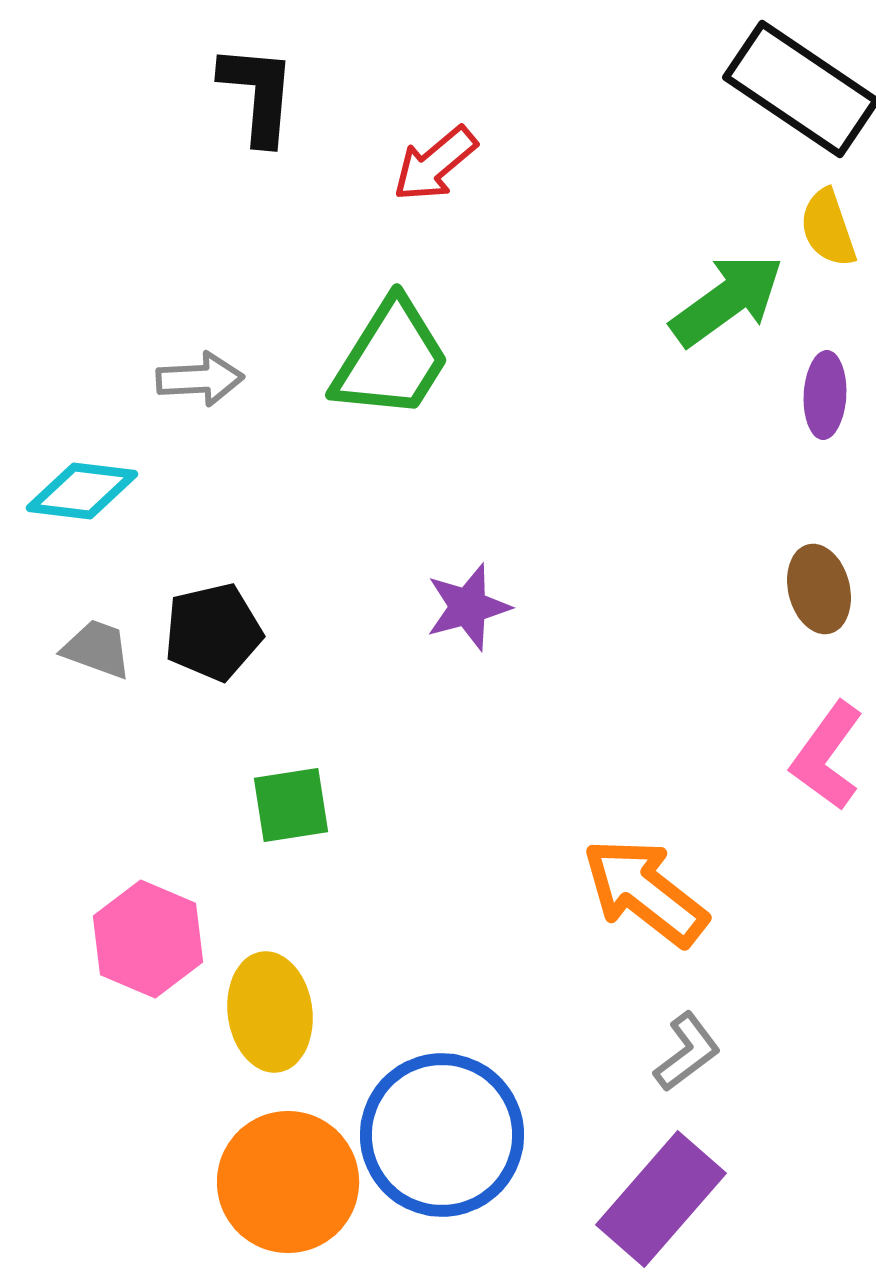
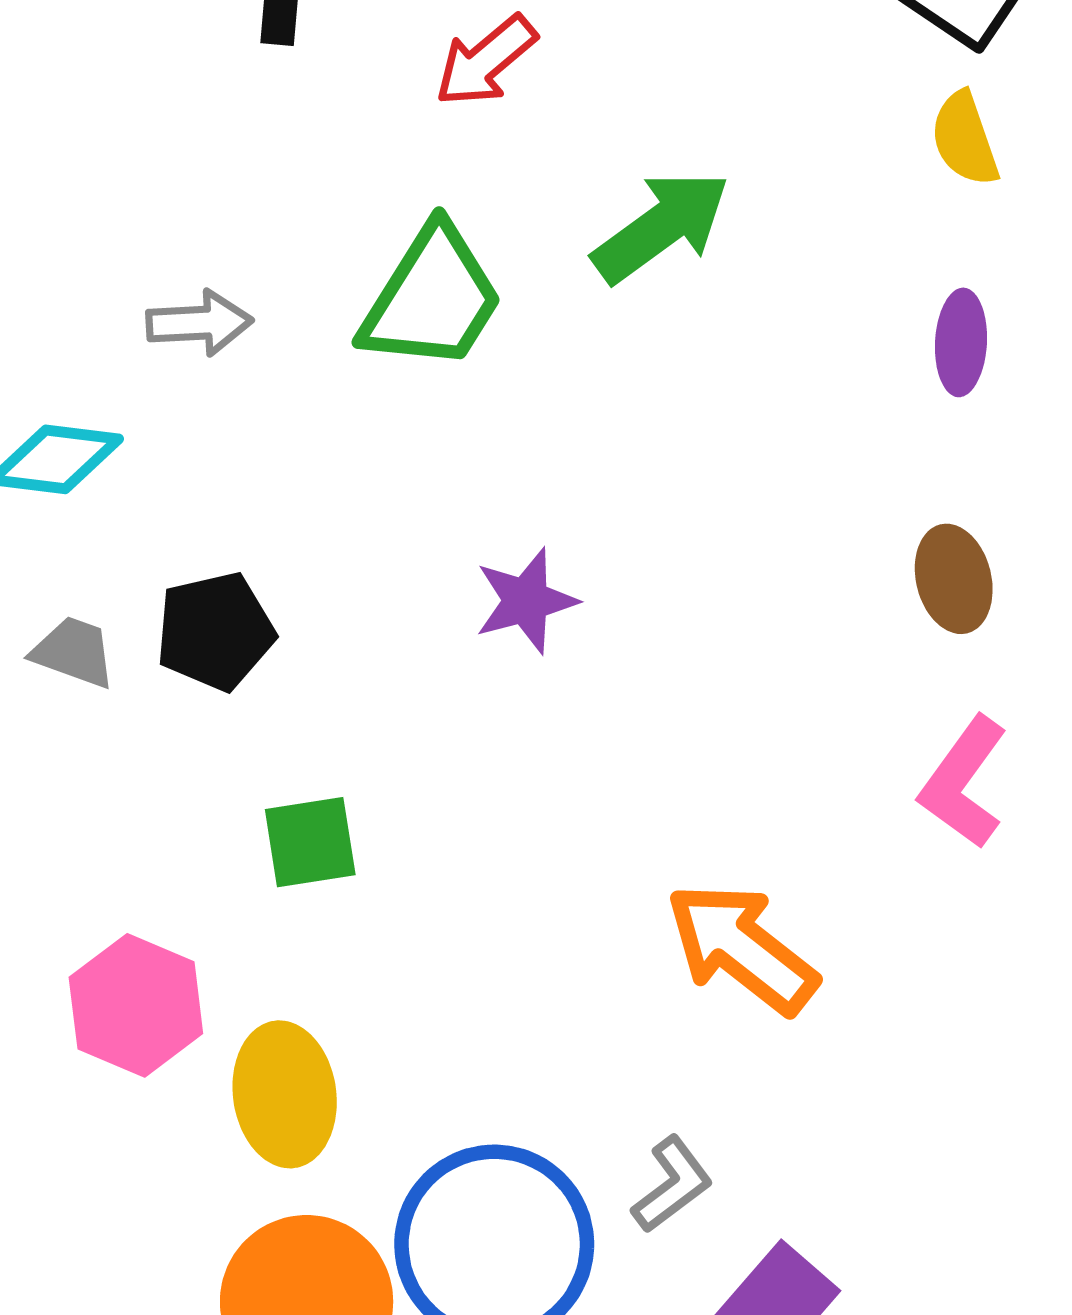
green arrow: (727, 300) -> (661, 227), moved
gray L-shape: (687, 1052) -> (672, 1185), moved

